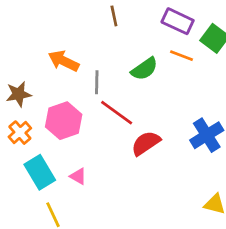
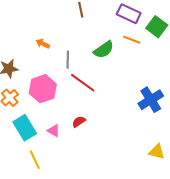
orange arrow: (64, 61) -> (43, 44), size x0.6
red semicircle: (146, 143) -> (79, 122), moved, size x0.6

